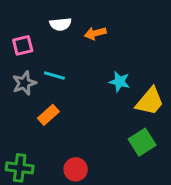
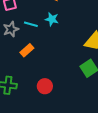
cyan star: (119, 82) -> (52, 19), moved

